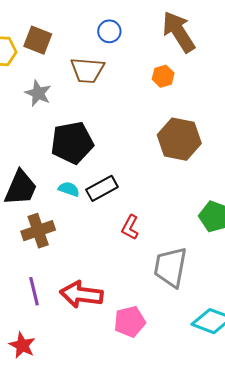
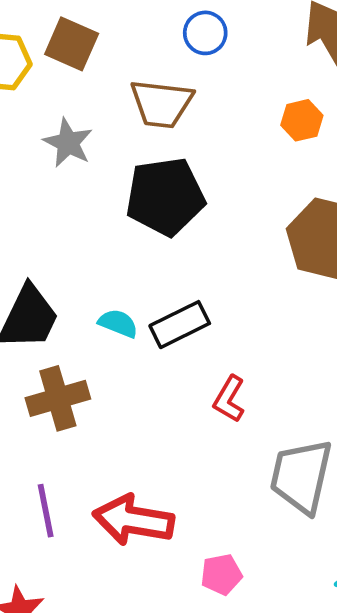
black pentagon: (72, 143) -> (165, 197), moved
pink pentagon: (130, 322) -> (221, 574), size x0.7

